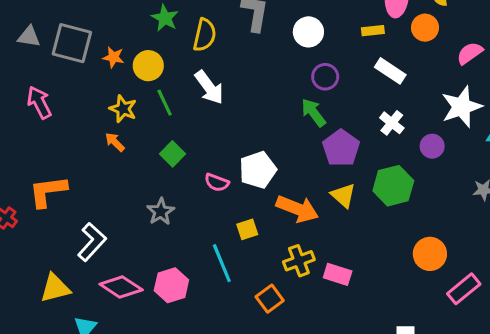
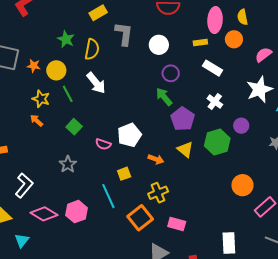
purple circle: (432, 146) -> (241, 126), moved
orange arrow: (297, 209) -> (156, 159), size x0.6
pink rectangle: (338, 274) -> (177, 224), moved
orange square: (270, 299) -> (140, 218), size x1.4

